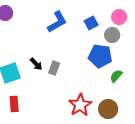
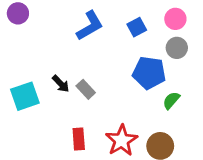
gray circle: (112, 35) -> (177, 48), moved
gray rectangle: (54, 68) -> (86, 89), turned -64
red rectangle: (14, 104) -> (79, 139), moved

